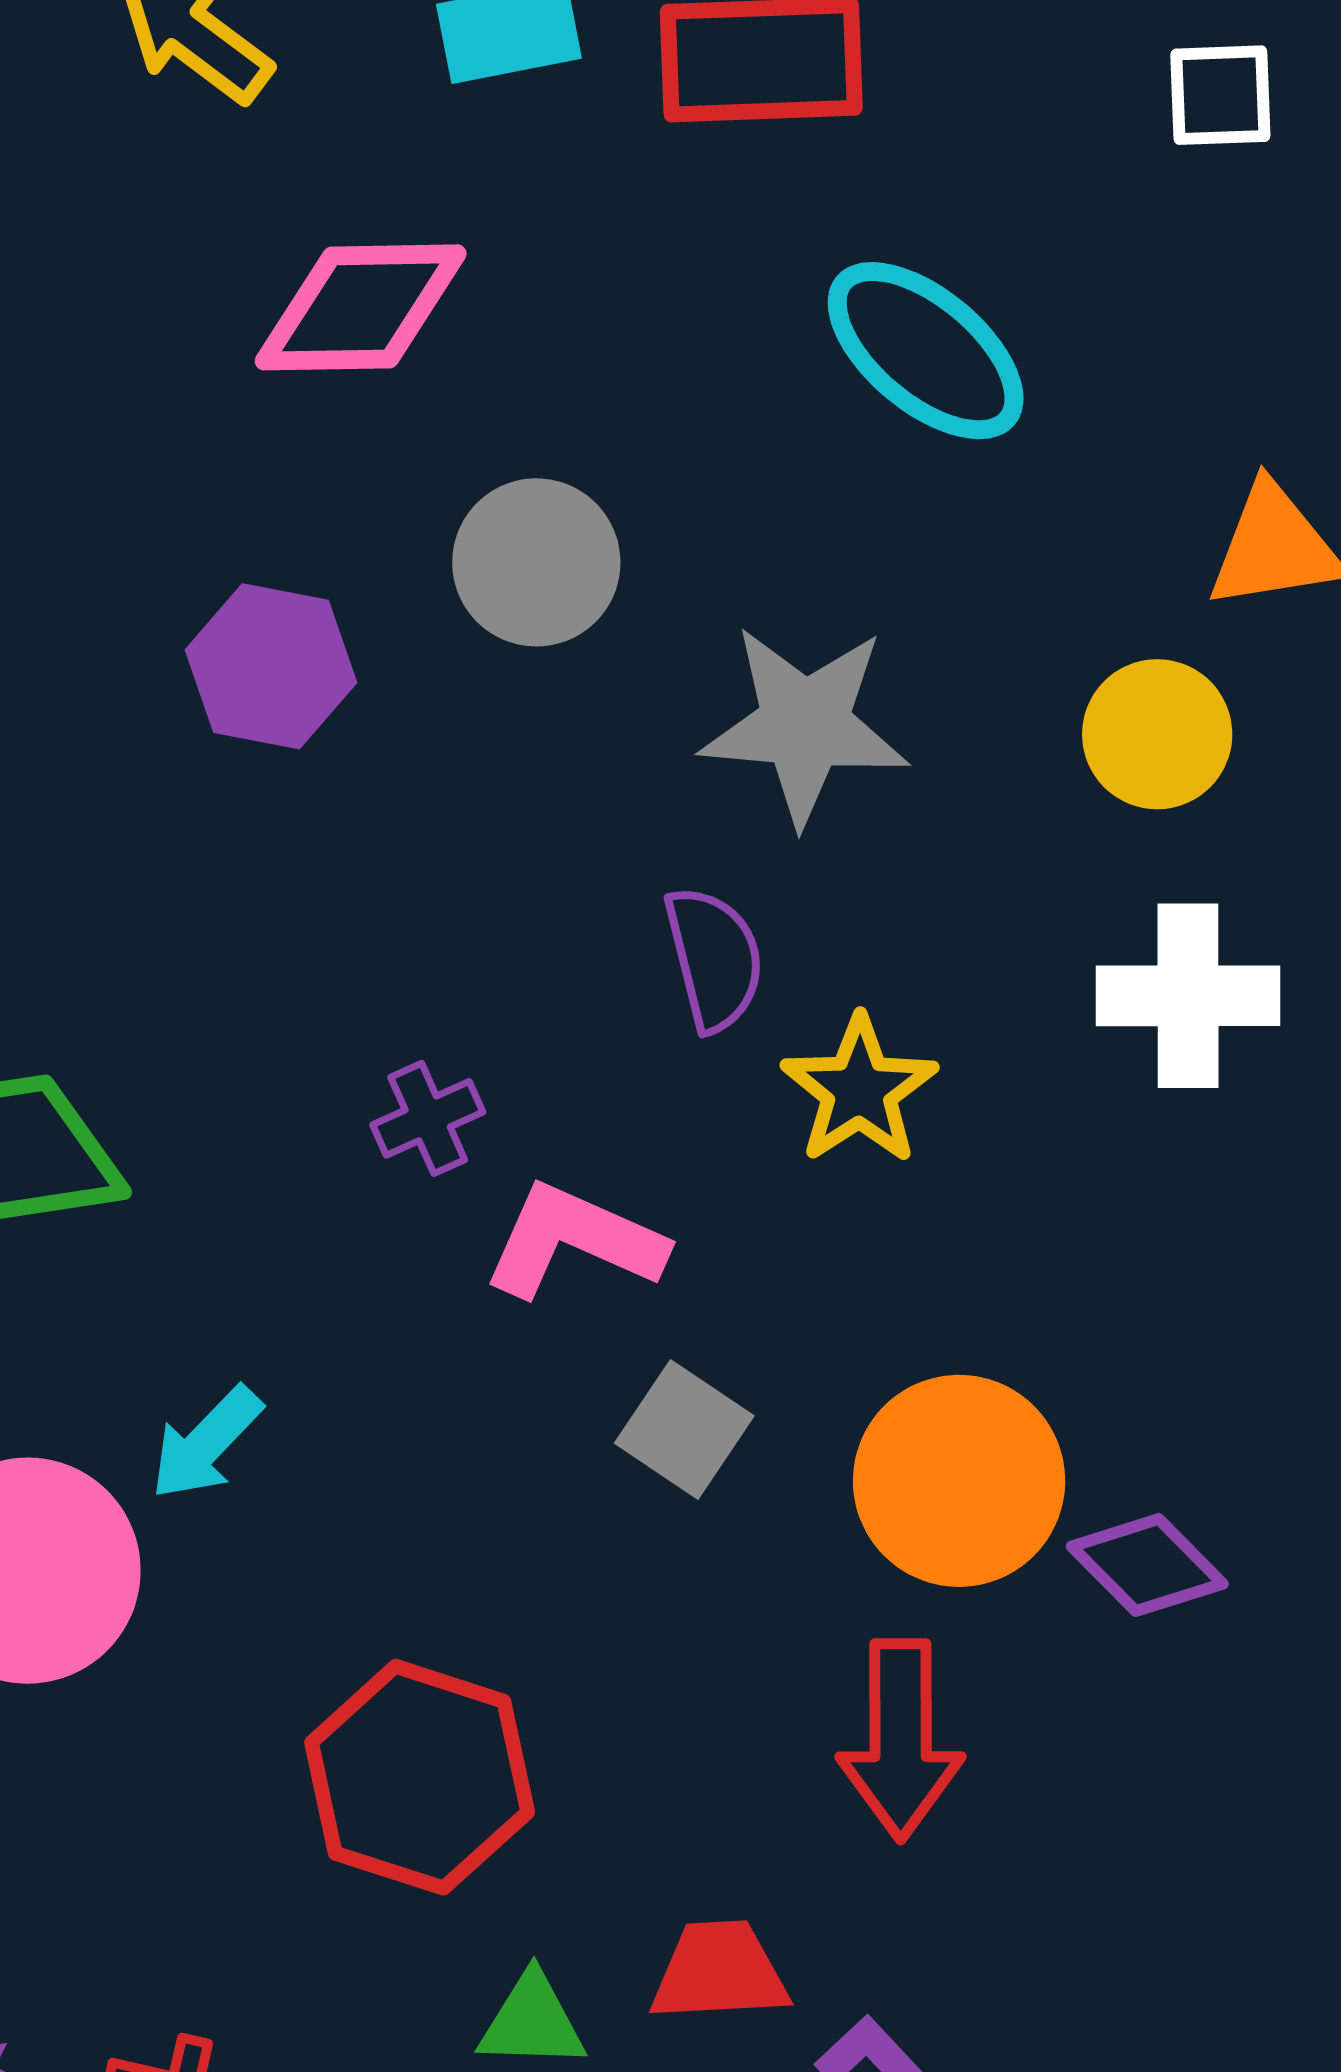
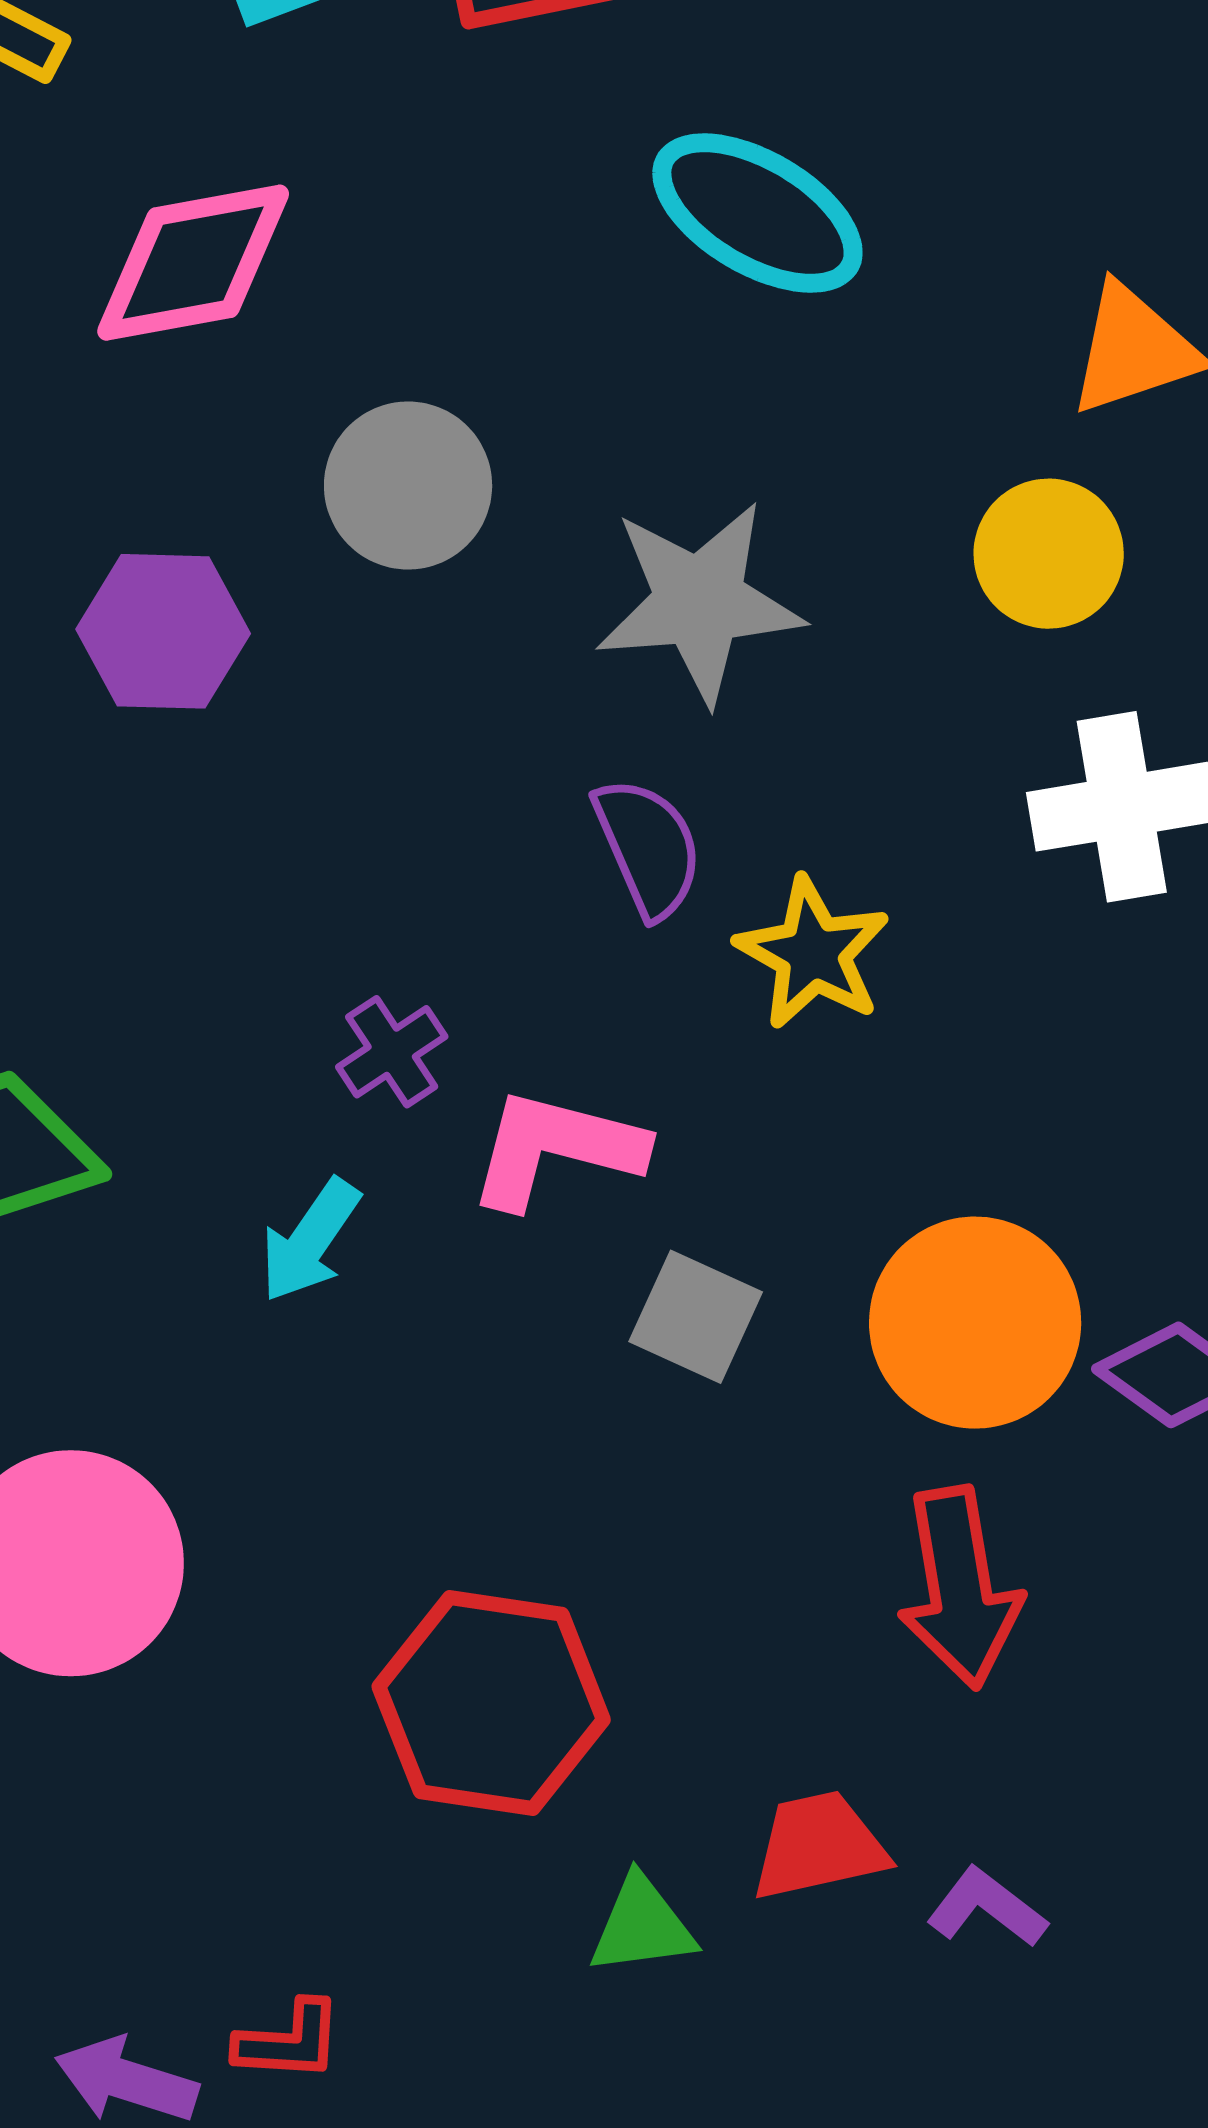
cyan arrow: (206, 1443) -> (310, 1240), moved

